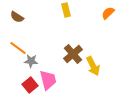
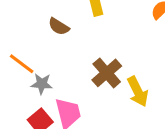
brown semicircle: (17, 17) -> (59, 27), moved

